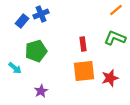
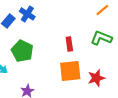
blue cross: (41, 14) -> (27, 14), turned -35
green pentagon: (36, 51) -> (22, 51), turned -30

